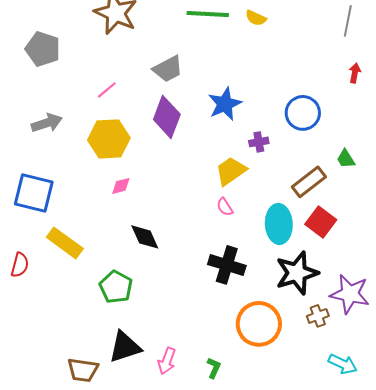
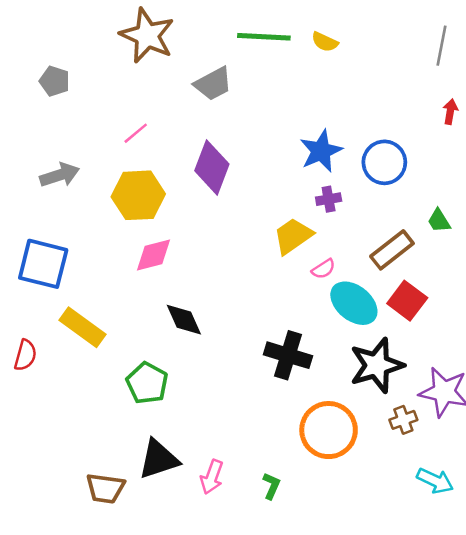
gray pentagon: (43, 49) -> (55, 81), size x0.7
gray trapezoid: (168, 69) -> (213, 84), moved
blue star: (225, 104) -> (321, 151), moved
pink diamond: (121, 186) -> (153, 255), size x1.5
pink semicircle: (225, 207) -> (323, 269), moved, turned -90
cyan ellipse: (279, 224) -> (354, 303), turned -48

